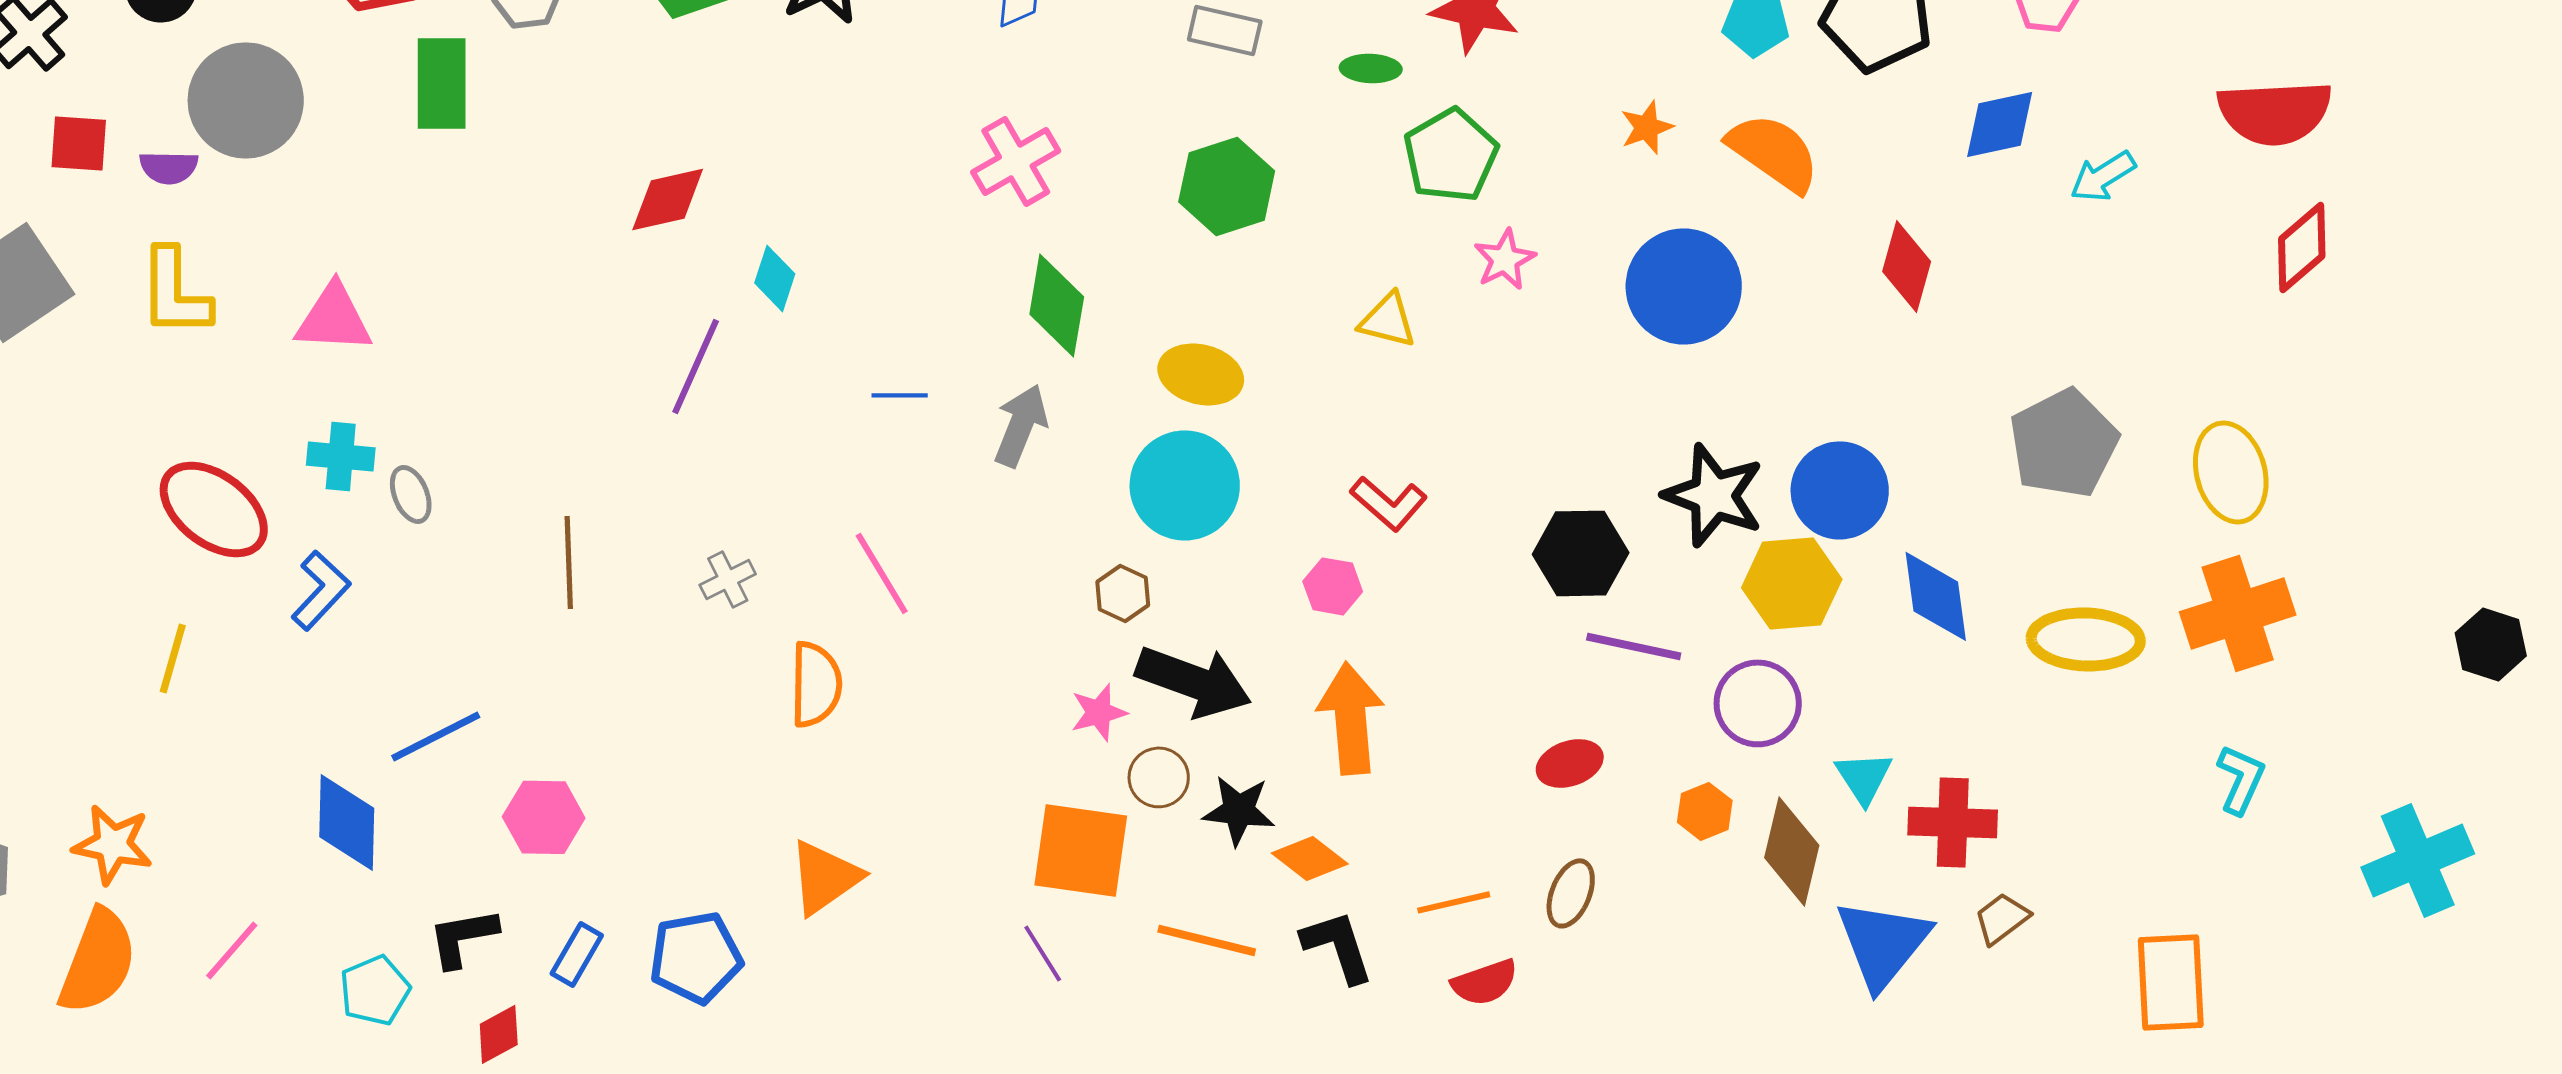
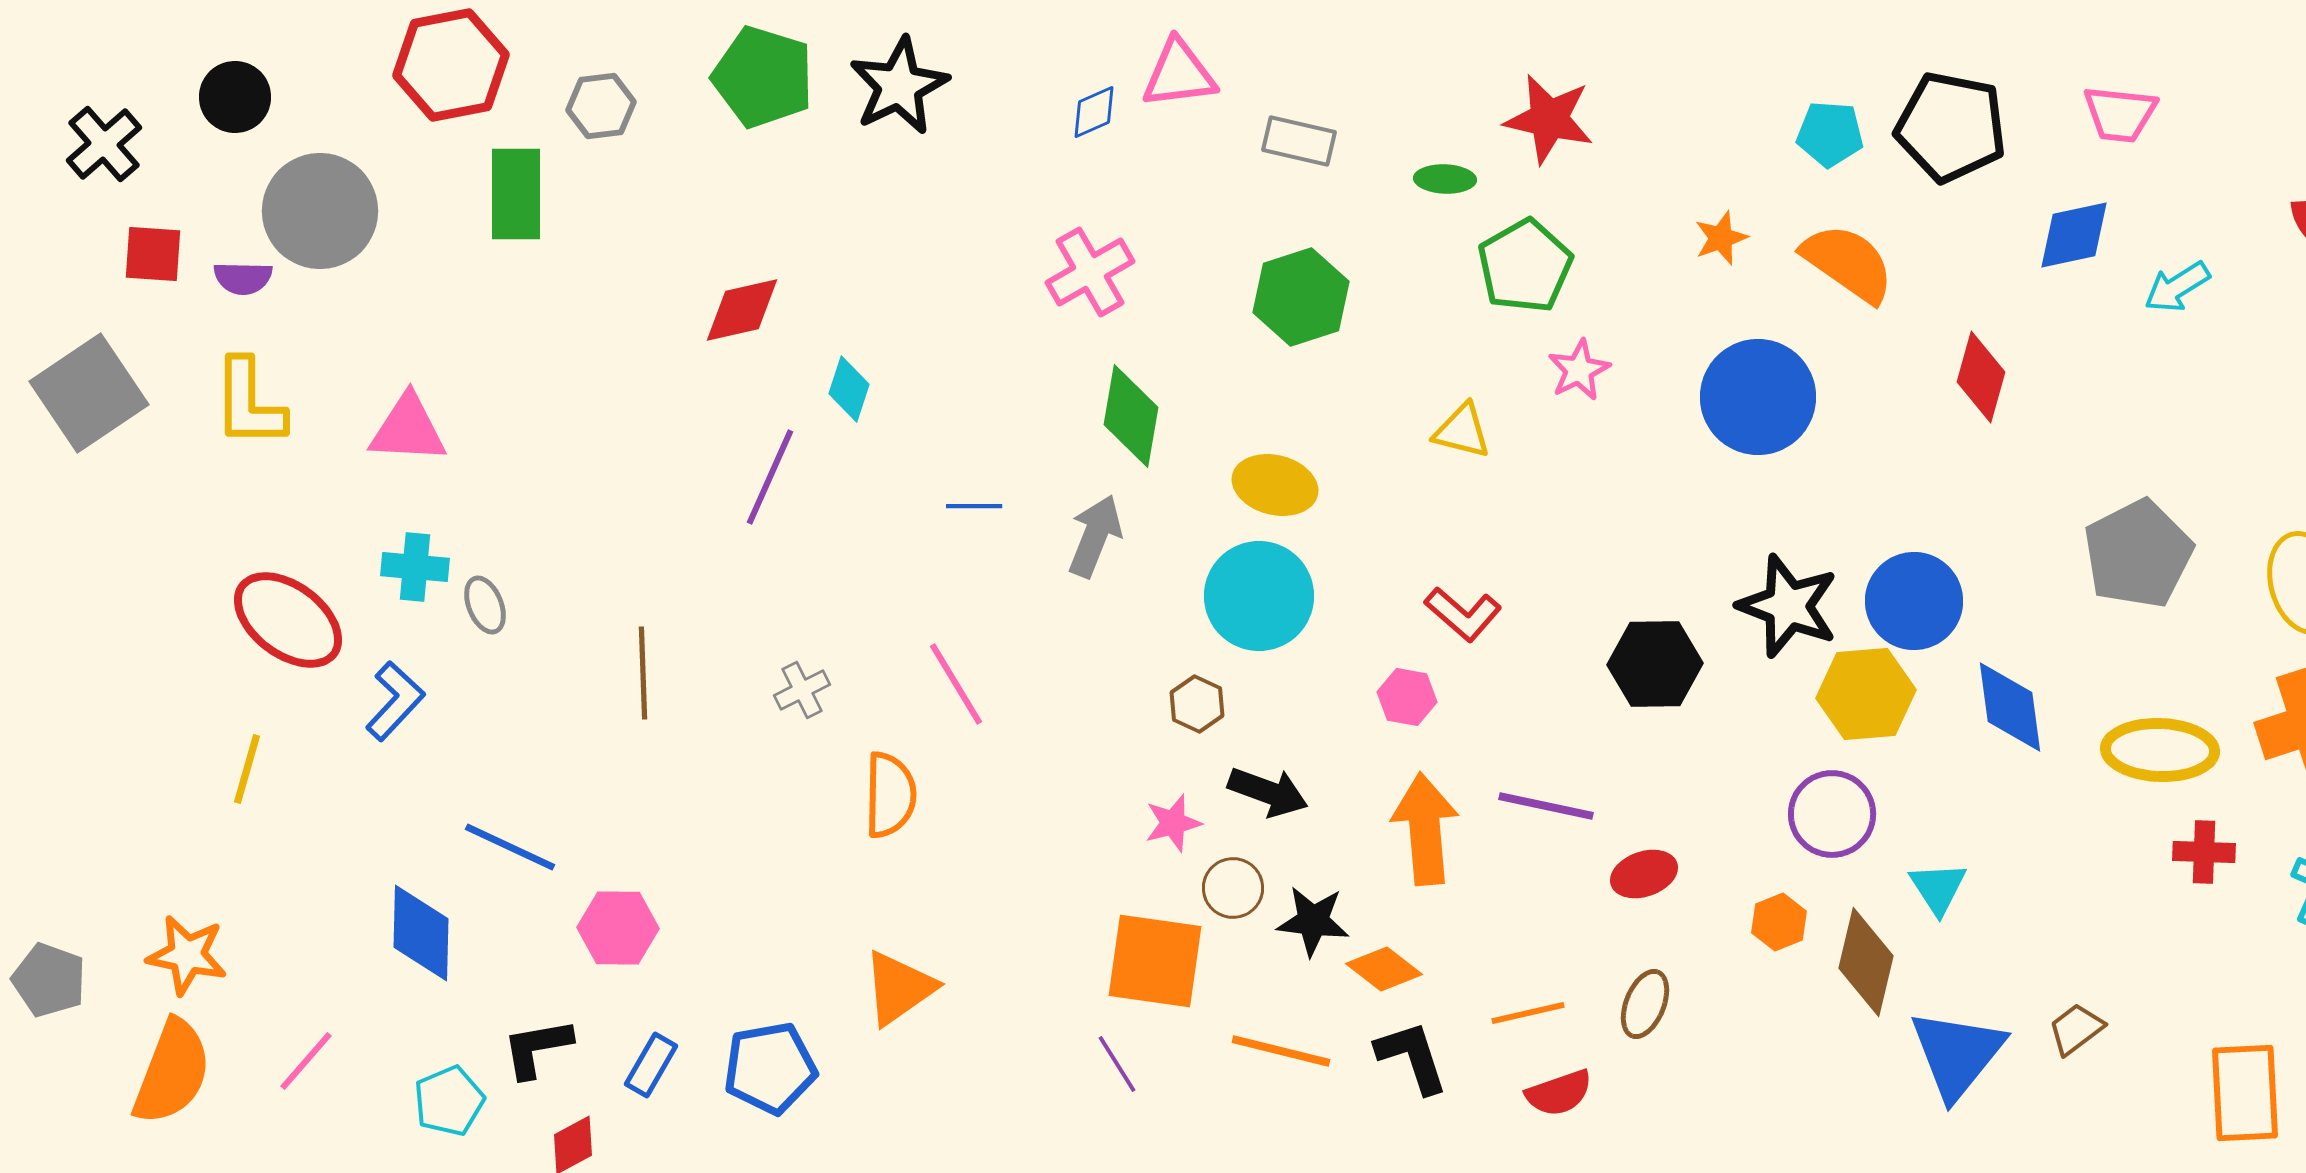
purple line: (1634, 646) -> (1546, 806), moved
black arrow: (1194, 681) -> (1268, 792), size x0.7
blue line: (436, 736) -> (510, 847), turned 52
red cross: (1953, 822) -> (2204, 852), moved, size x0.7

